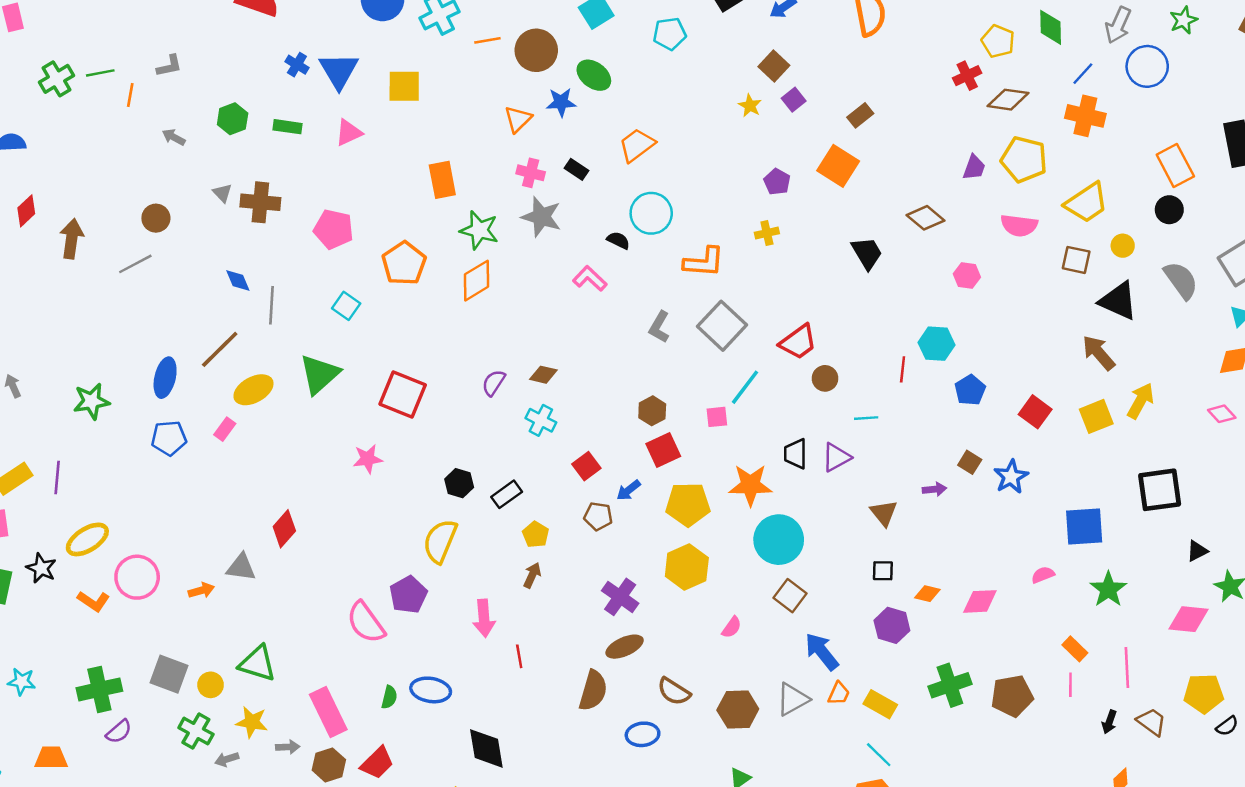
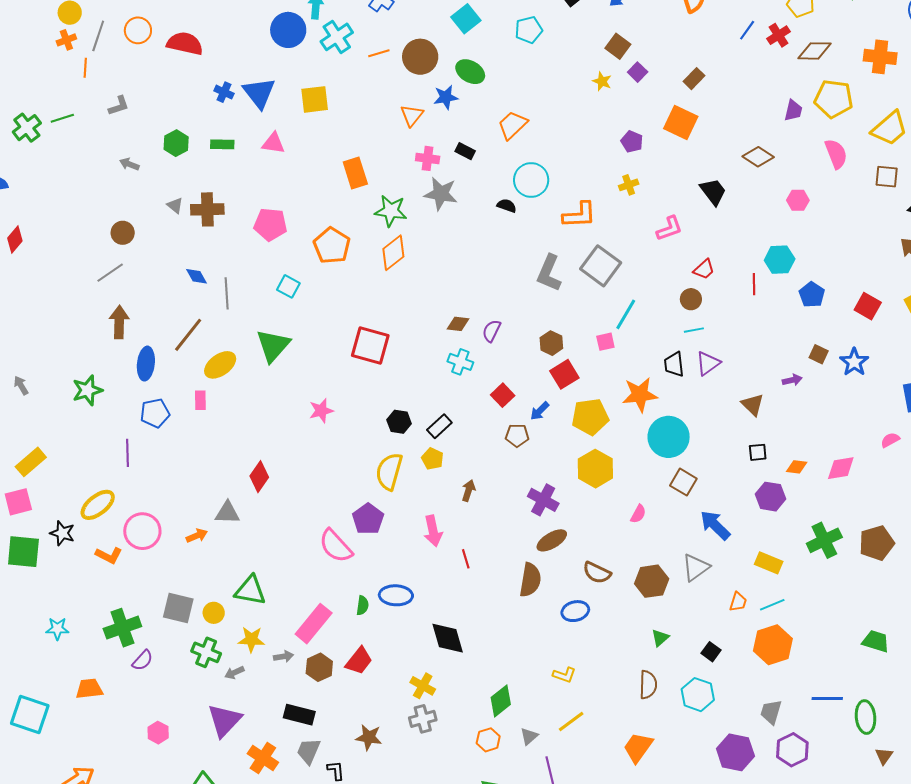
blue line: (1083, 74) -> (747, 30), moved
orange line: (130, 95) -> (85, 68), moved
pink triangle: (349, 133) -> (273, 143), turned 40
pink semicircle: (1019, 225) -> (836, 154), turned -112
brown arrow: (72, 239) -> (119, 322), moved
pink L-shape: (590, 279) -> (669, 228), moved, turned 124
gray L-shape: (659, 327) -> (549, 273), size x1.4
red trapezoid: (798, 342) -> (704, 269), moved, size x0.7
purple semicircle: (494, 383) -> (492, 331), moved
red square: (403, 395) -> (370, 345), moved
cyan line: (866, 418) -> (694, 330), moved
pink rectangle: (225, 429) -> (200, 400), turned -30
purple line: (57, 478) -> (127, 453), moved
yellow pentagon: (536, 534) -> (432, 459), moved
orange trapezoid: (839, 693) -> (738, 602), moved
pink rectangle: (328, 712) -> (314, 624), turned 72
cyan line: (879, 755) -> (772, 605), turned -60

